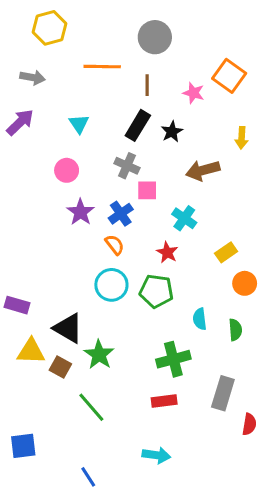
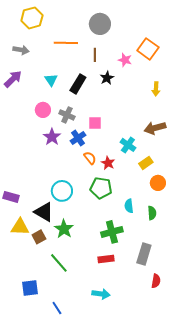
black rectangle: (138, 125) -> (78, 84), moved
black star: (172, 132) -> (107, 78), moved
gray cross: (127, 166) -> (67, 115), moved
brown arrow: (203, 170) -> (155, 128), moved
cyan cross: (184, 218) -> (128, 145), moved
orange semicircle: (115, 245) -> (90, 158), moved
cyan circle: (111, 285) -> (62, 191), moved
brown square: (60, 367) -> (39, 237), turned 32
red semicircle: (249, 424) -> (156, 281), moved
blue square: (23, 446) -> (30, 288), moved

